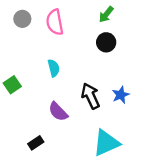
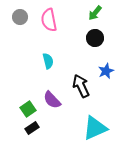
green square: (12, 85) -> (28, 109), moved
blue star: (121, 95) -> (106, 71), moved

